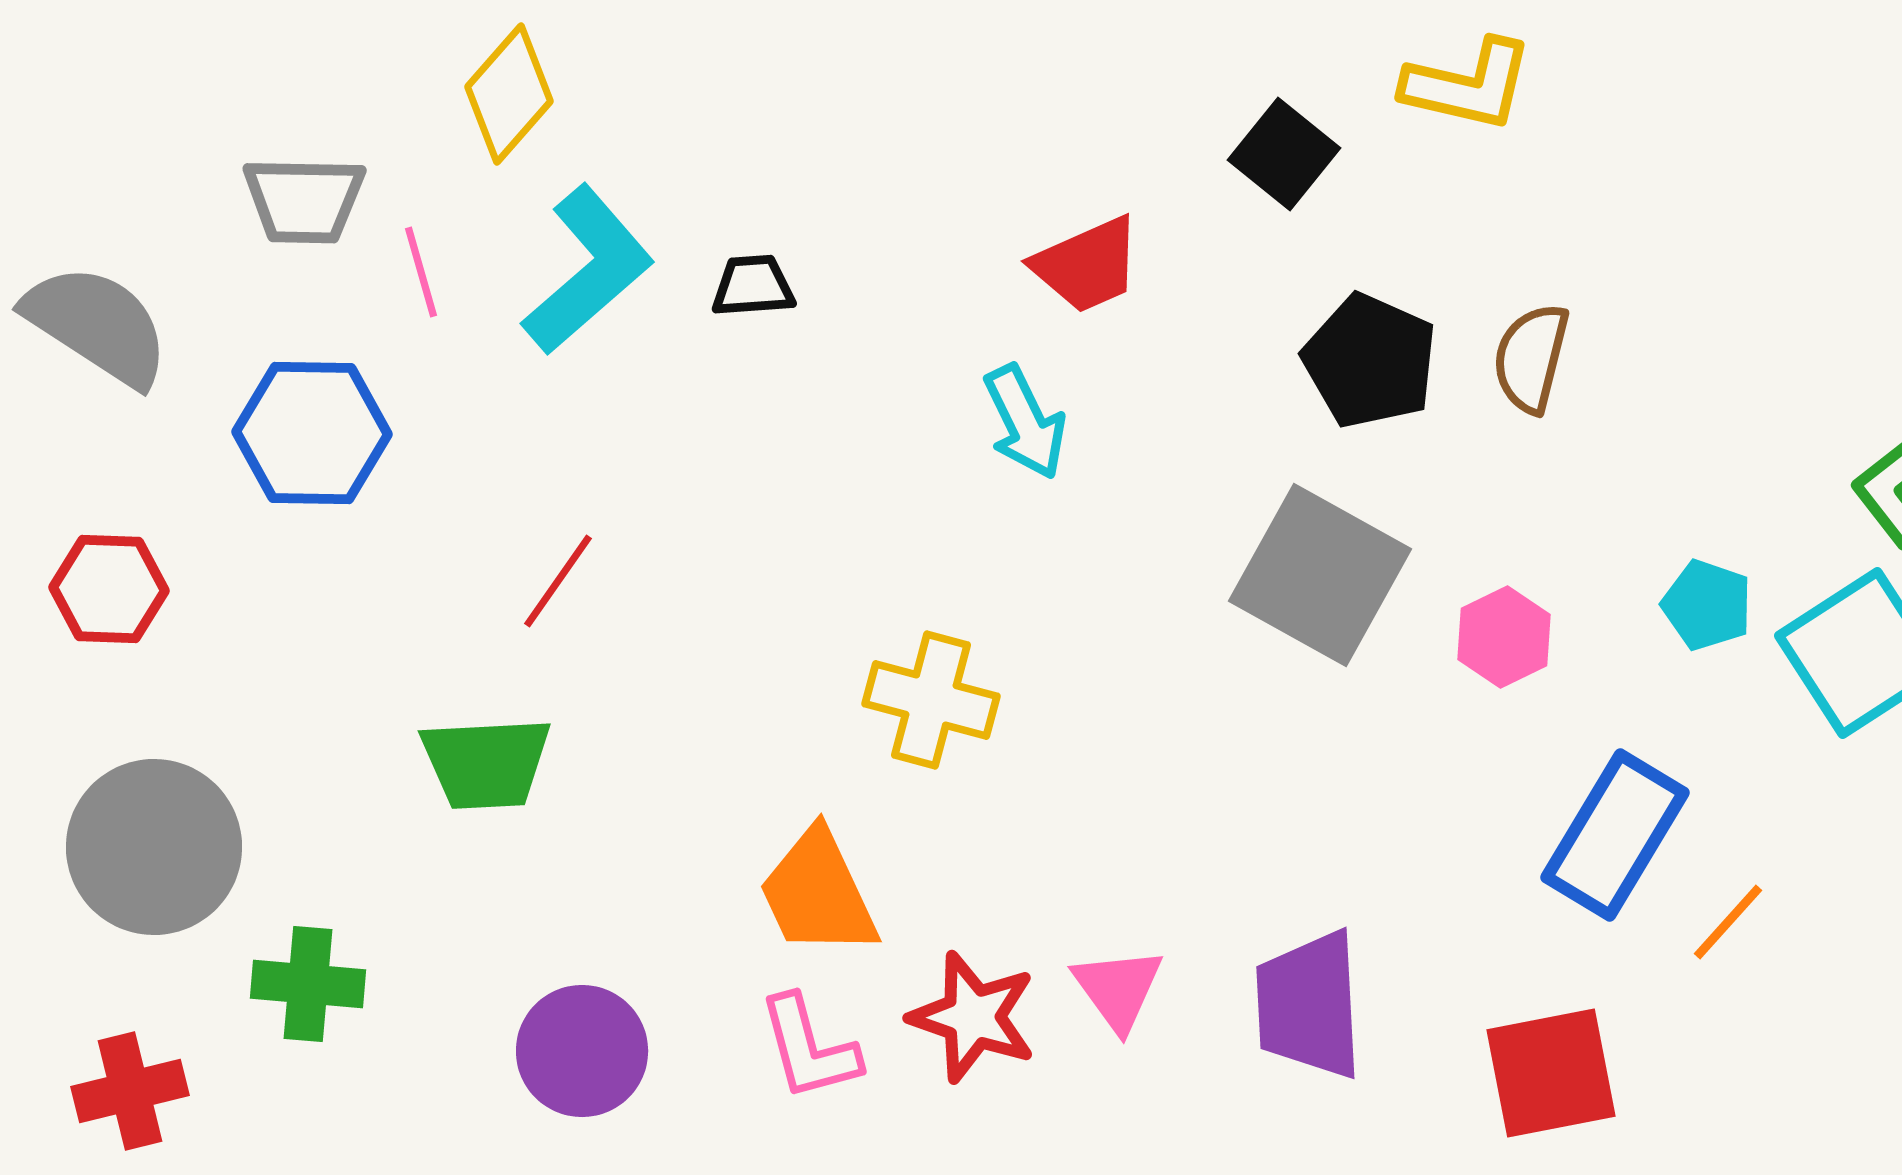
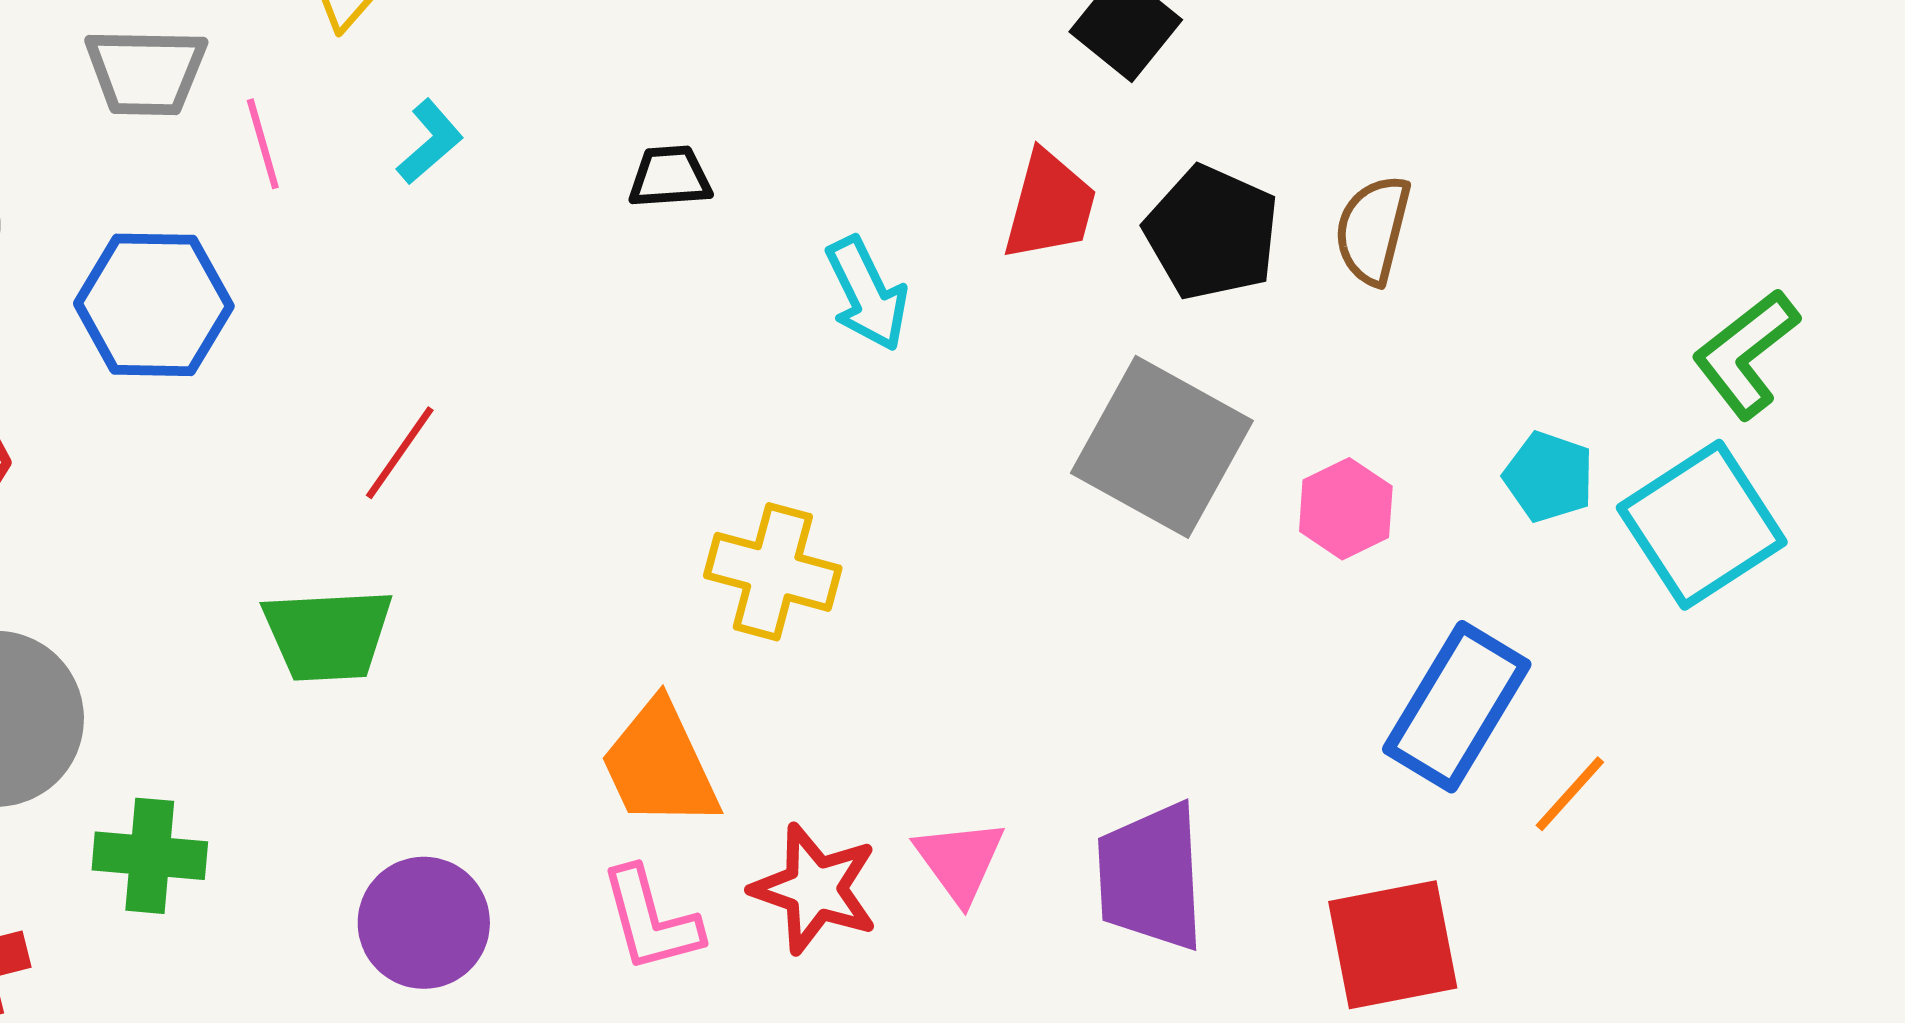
red trapezoid: (1087, 265) -> (1050, 206), moved, turned -51
cyan L-shape: (588, 270) -> (430, 142), size x0.5
black trapezoid: (753, 286) -> (670, 177), moved

